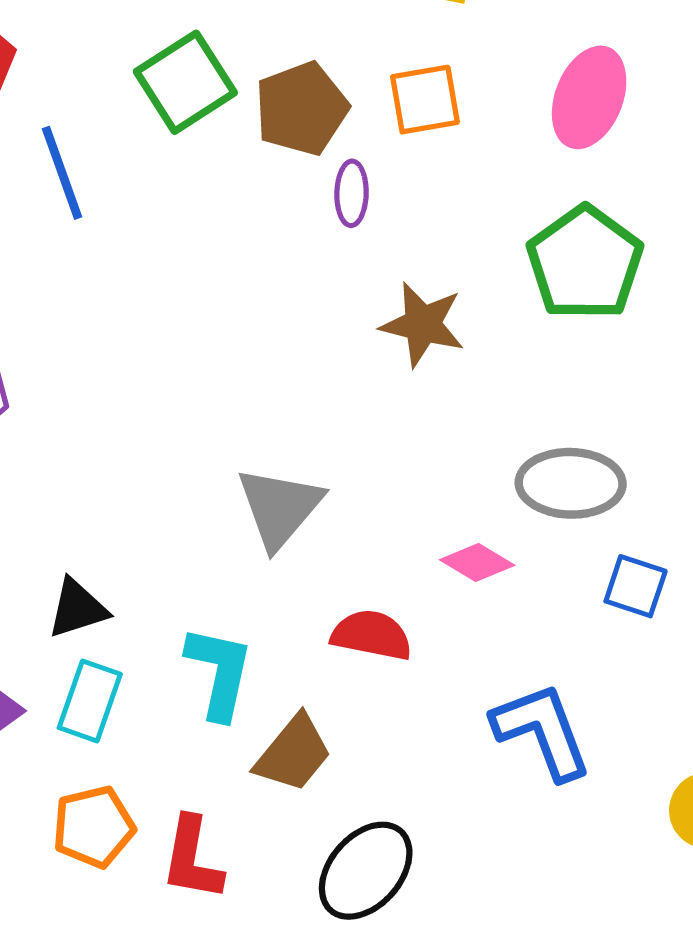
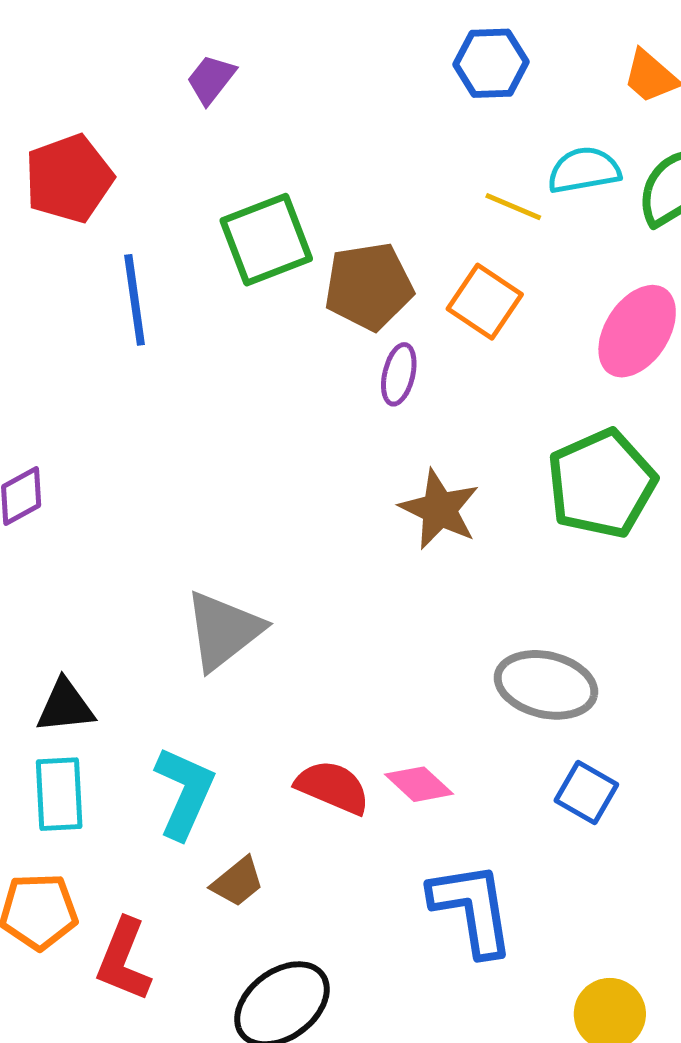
orange square: (425, 100) -> (485, 302), turned 32
gray triangle: (280, 507) -> (223, 630), moved
pink diamond: (477, 562) -> (419, 784), moved
cyan rectangle: (90, 701) -> (59, 794), turned -34
brown trapezoid: (293, 753) -> (238, 882), size x0.7

